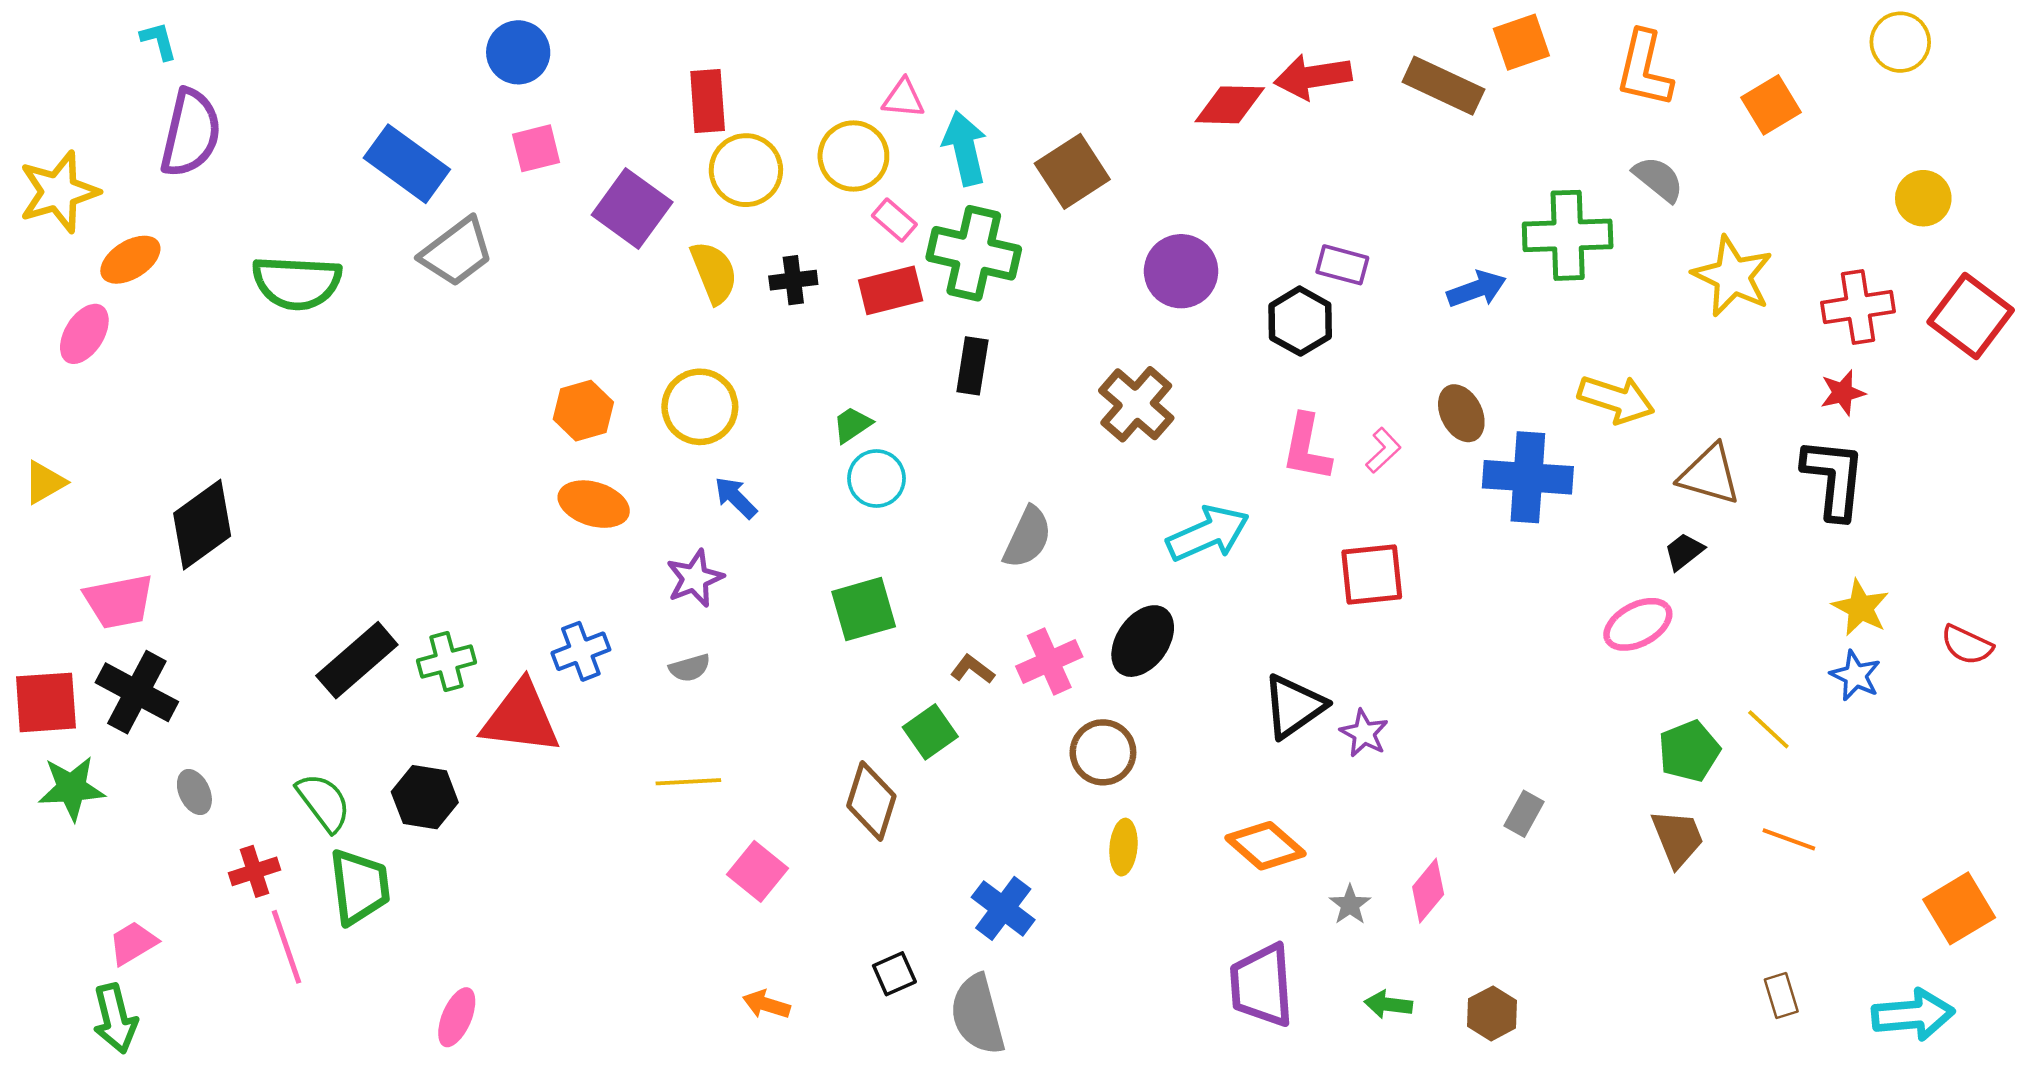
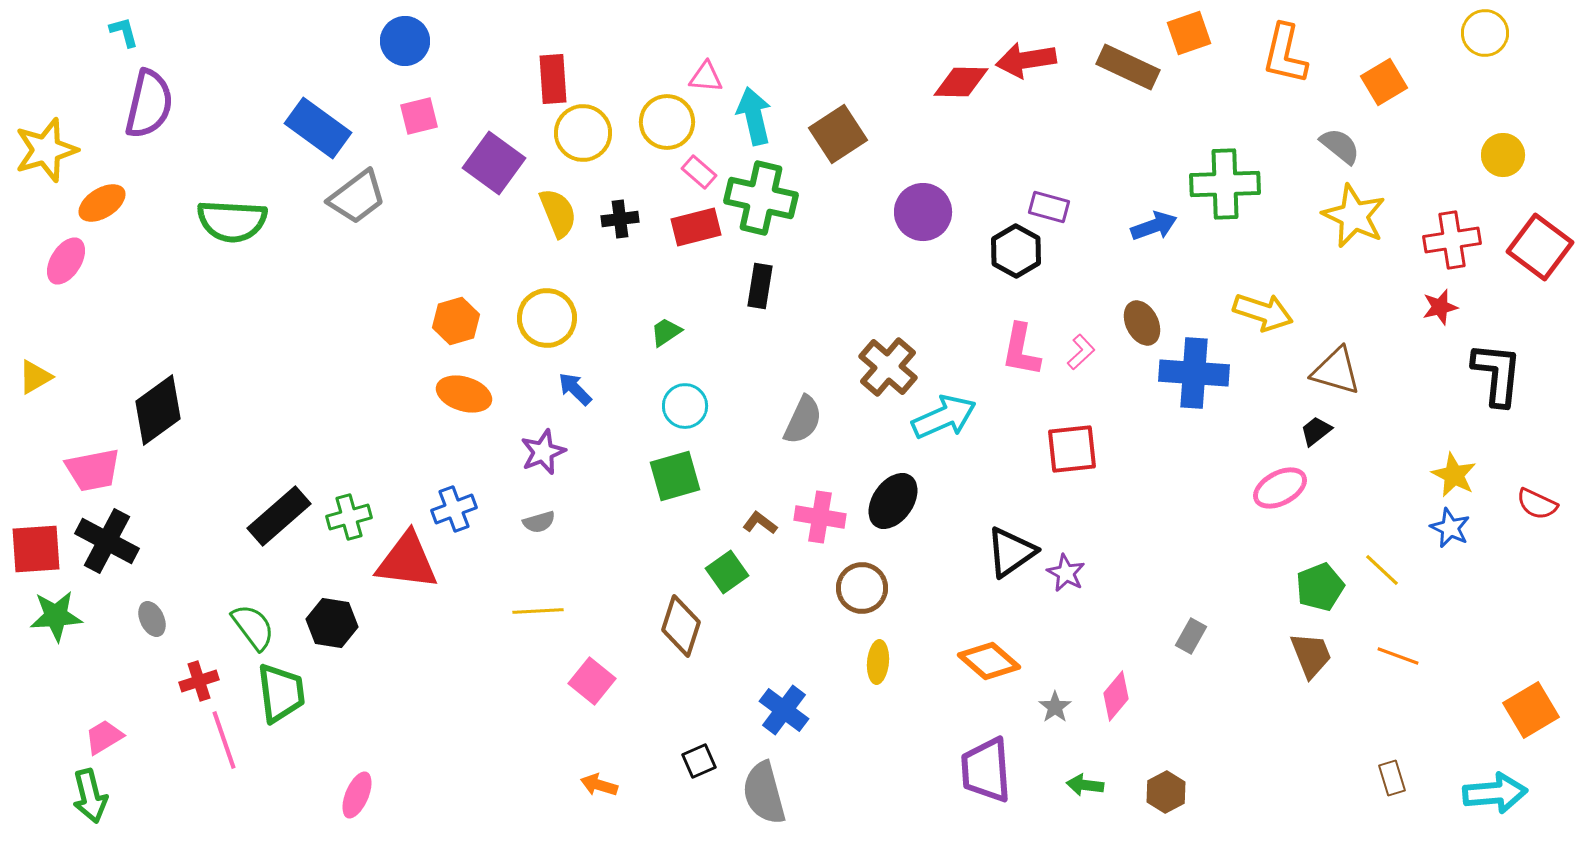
gray semicircle: (1658, 179) -> (1340, 146), moved
brown cross: (1136, 404) -> (888, 367), moved
cyan circle: (876, 478) -> (685, 406), moved
black L-shape: (1834, 478) -> (1497, 374), moved
pink cross: (1049, 661) -> (820, 517), turned 33

